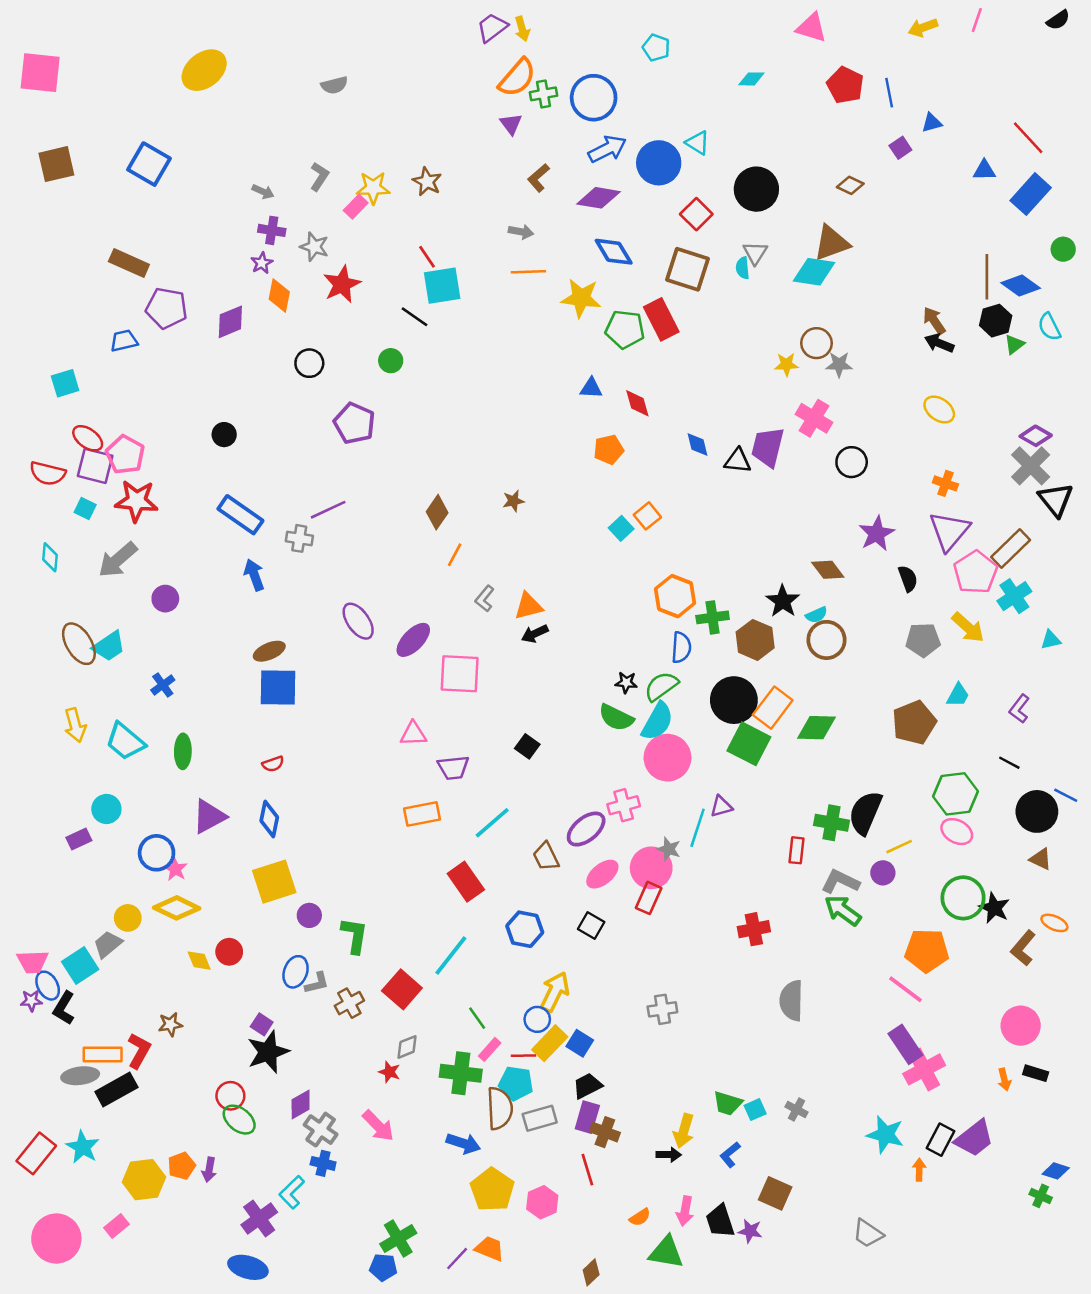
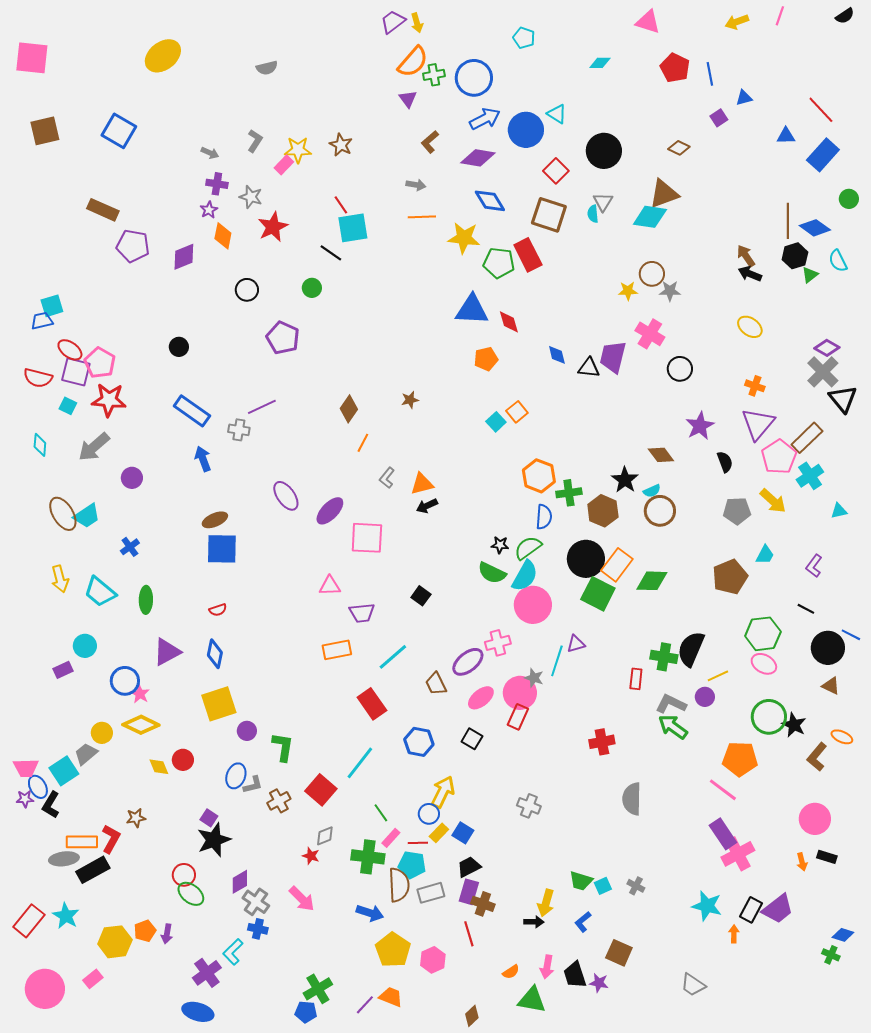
blue trapezoid: (124, 341) -> (42, 321), moved
blue triangle: (591, 388) -> (472, 310), size x1.8
gray cross: (662, 1009) -> (529, 806), turned 30
yellow rectangle: (550, 1043) -> (439, 833), size x0.7

